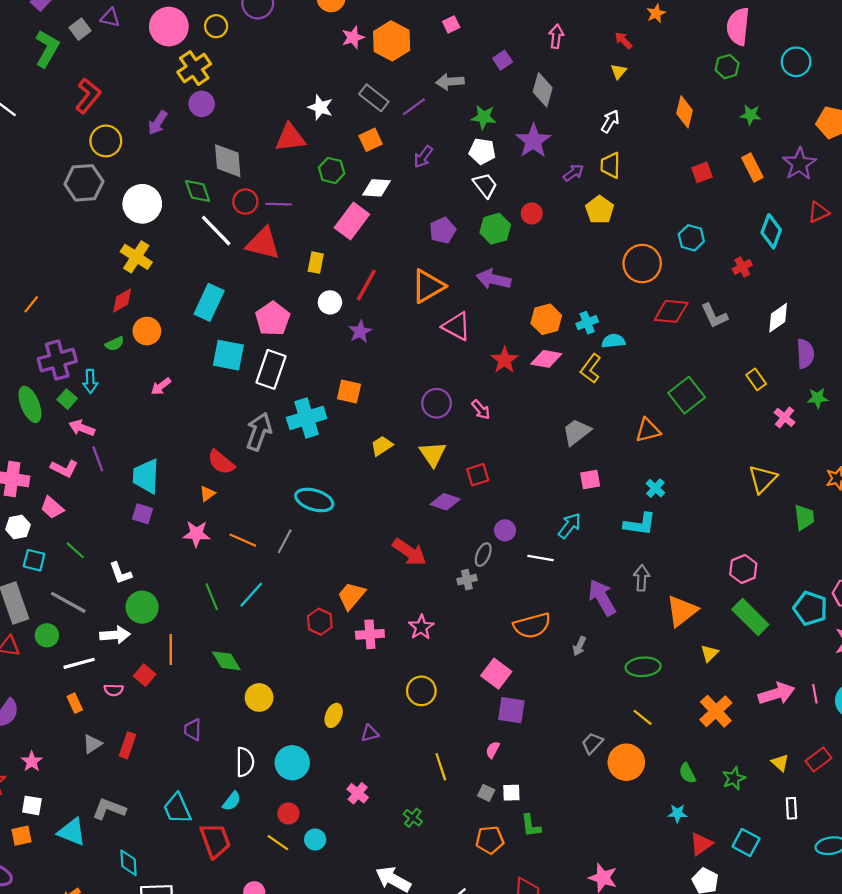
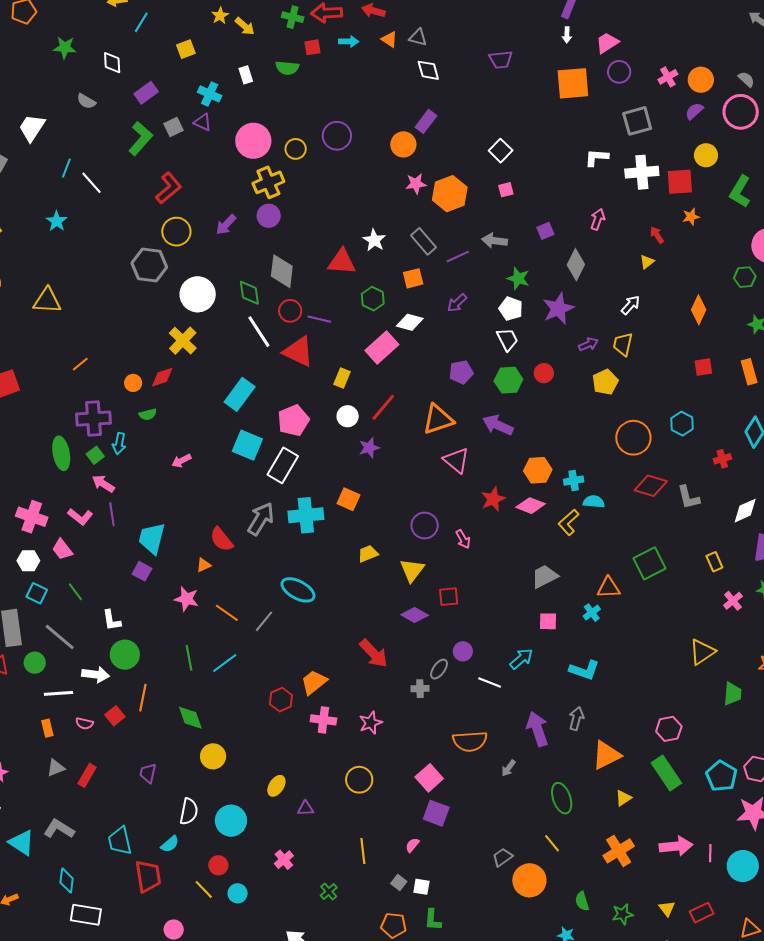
orange circle: (147, 331) -> (133, 383), moved, size x0.7
cyan cross: (655, 488) -> (592, 613), moved
green ellipse: (643, 667) -> (562, 798), turned 64

